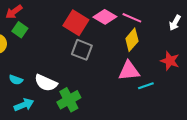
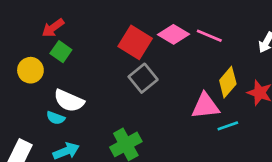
yellow diamond: (132, 40) -> (228, 82), moved
gray square: (82, 50) -> (143, 78), turned 30
white semicircle: (46, 83) -> (69, 101), moved

